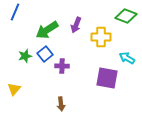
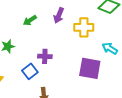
green arrow: (47, 30) -> (30, 20), size x0.6
blue square: (45, 54) -> (30, 71), moved

